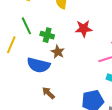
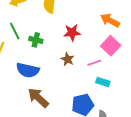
brown star: (58, 52) -> (68, 59), moved
brown arrow: (48, 93) -> (38, 98), size x1.6

